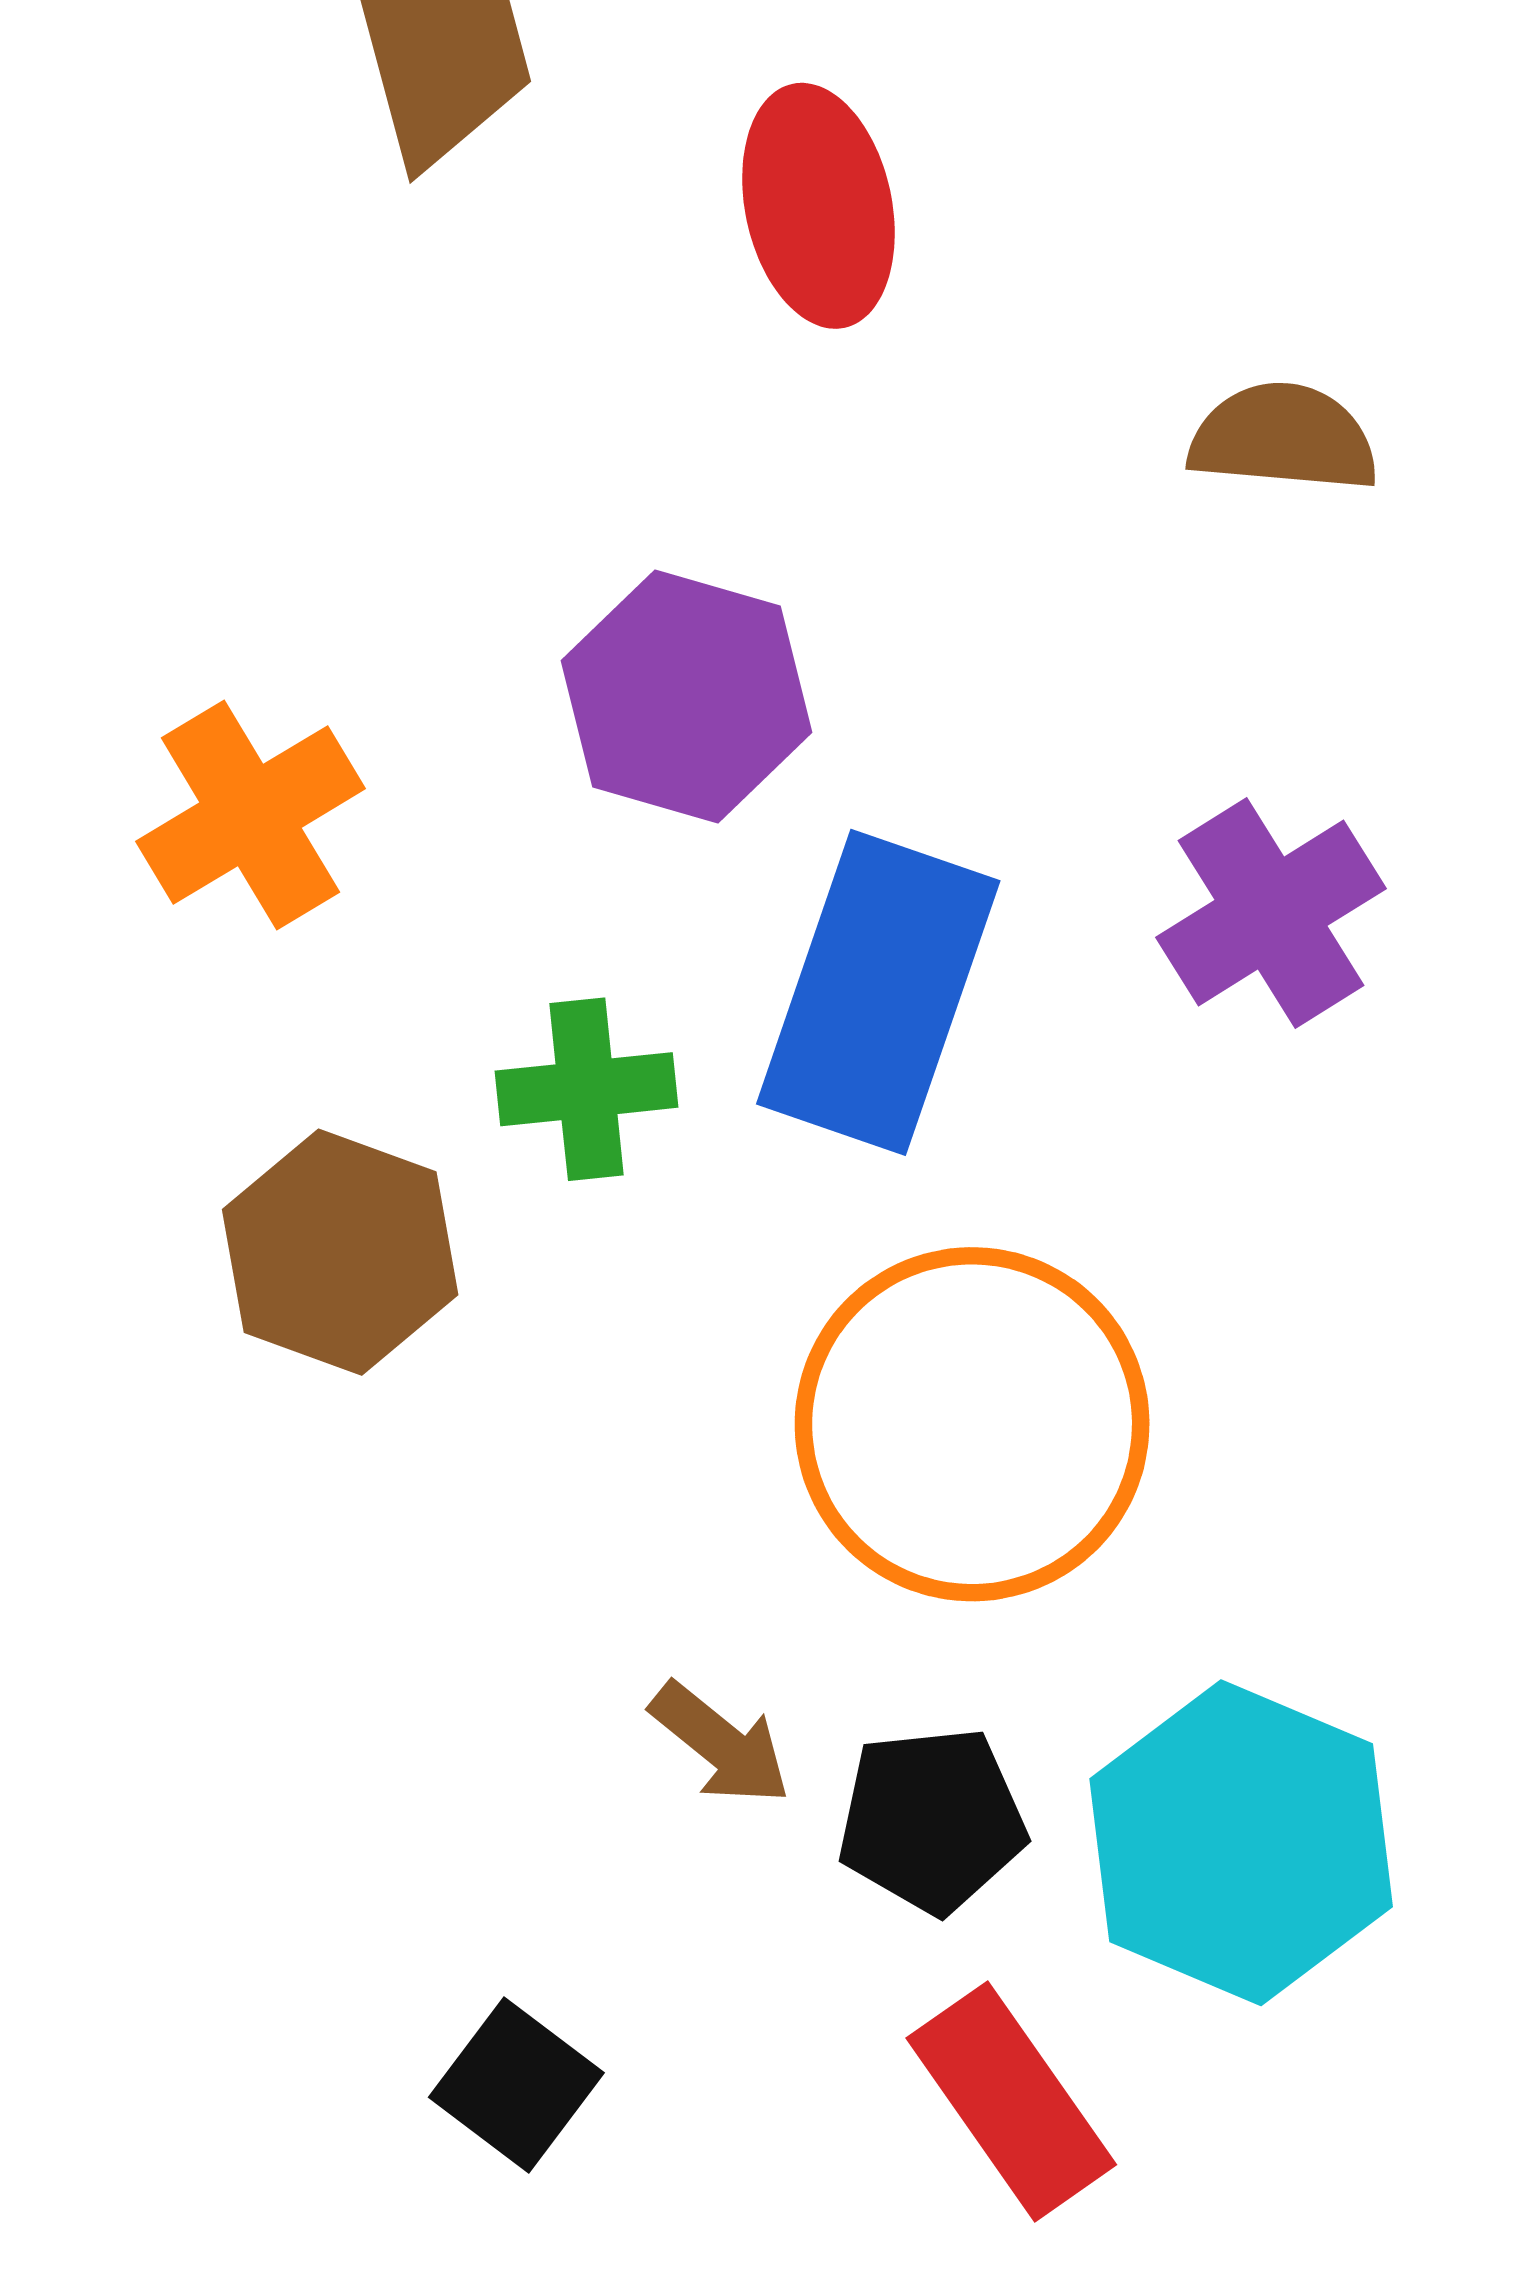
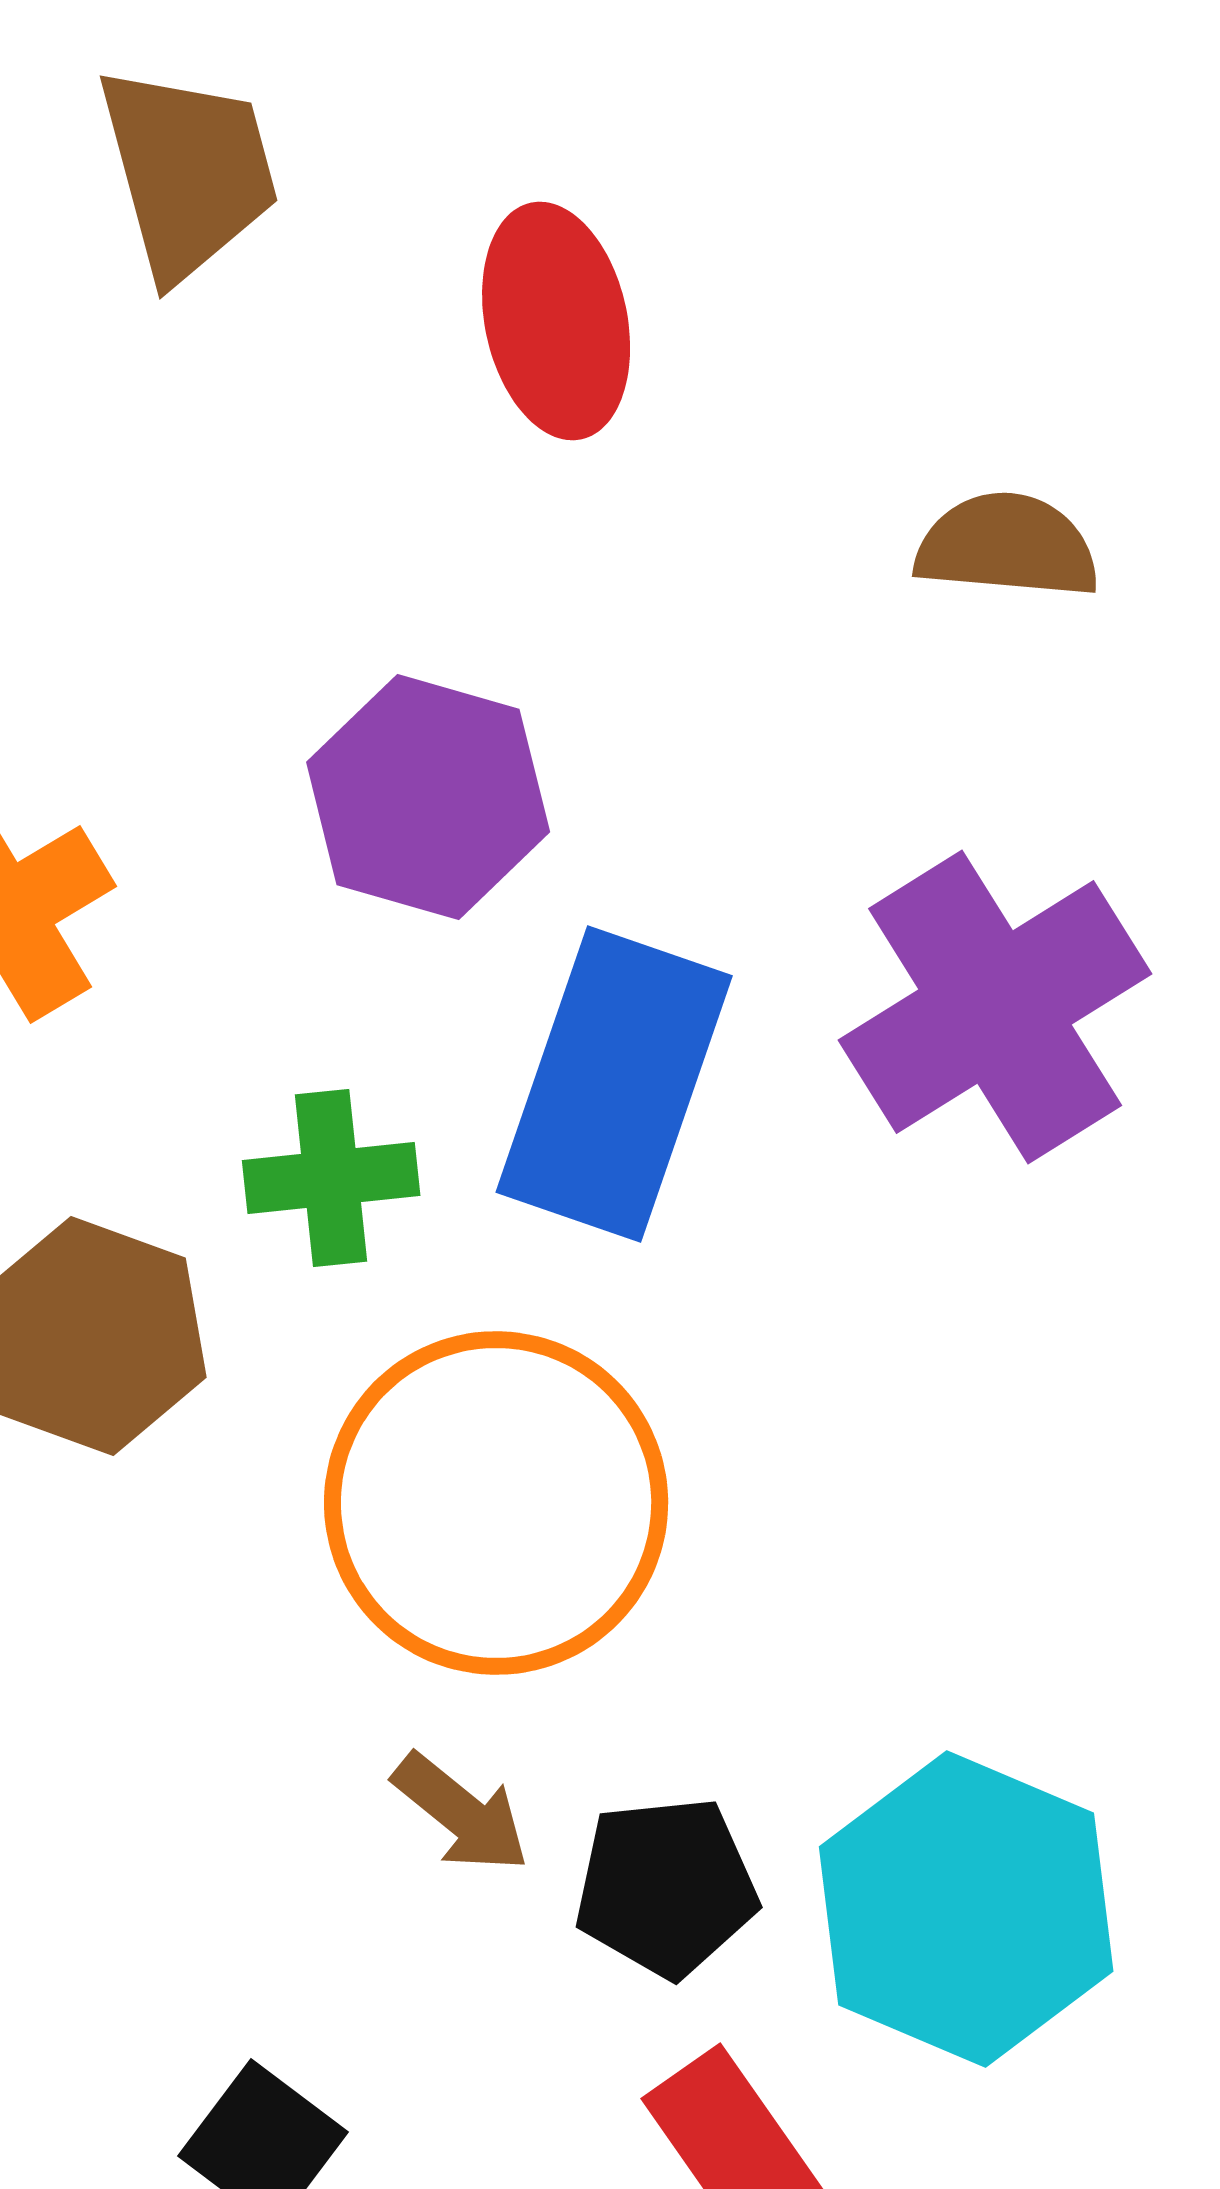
purple cross: (1271, 913) -> (995, 1007), size x1.4
orange circle: (972, 1424) -> (496, 1503), moved

